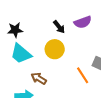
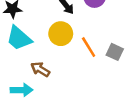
orange line: (83, 75) -> (89, 47), moved

